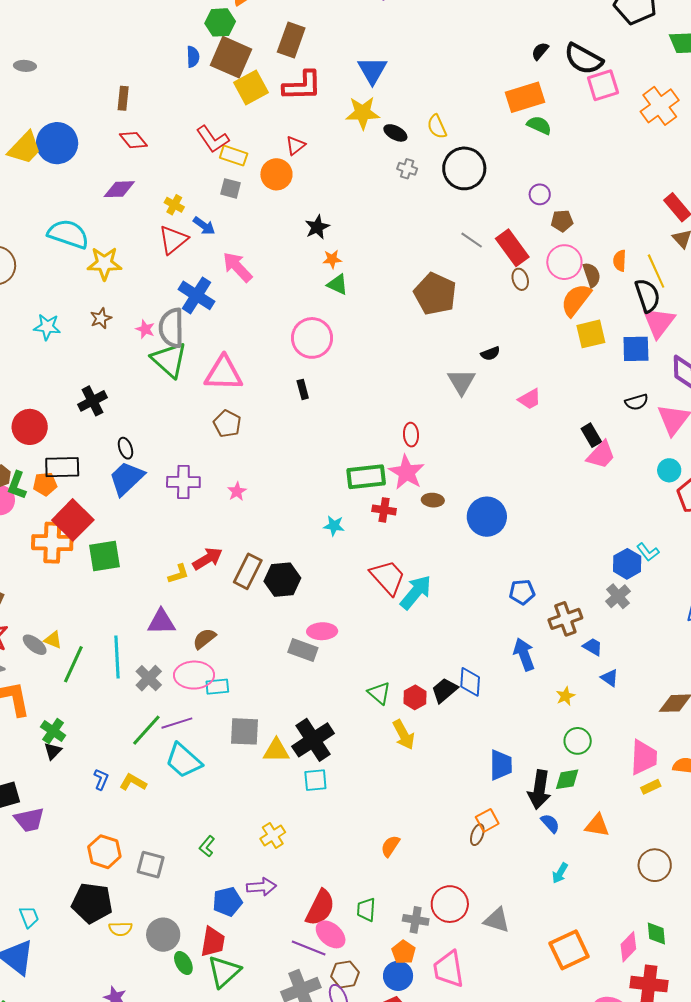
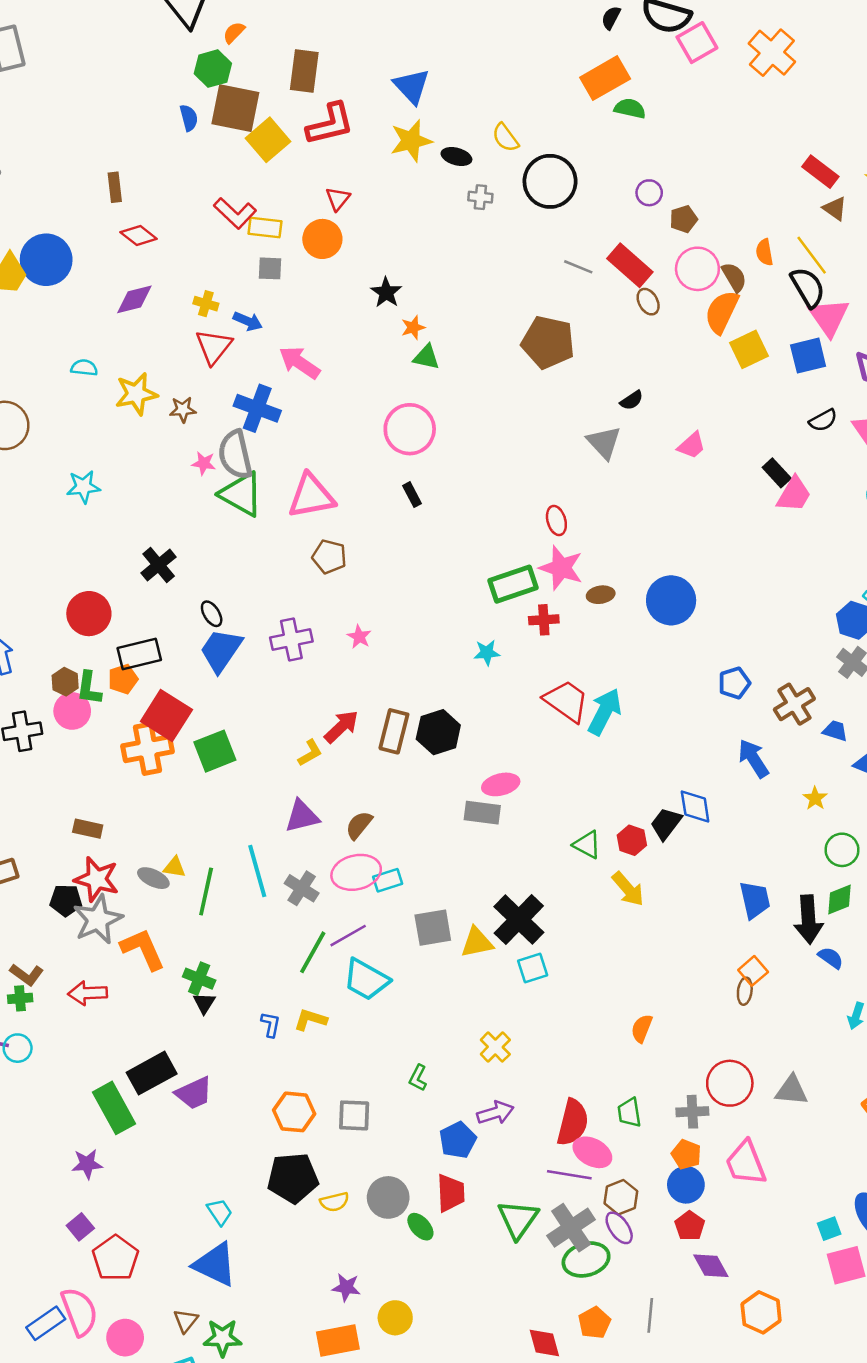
cyan semicircle: (68, 234) -> (84, 368), size x0.5
brown star: (101, 318) -> (183, 410), moved, turned 30
green triangle: (224, 972) -> (518, 1219), moved

